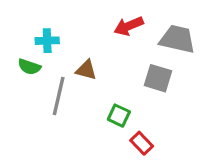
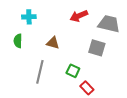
cyan cross: (47, 41) -> (29, 17), moved
green semicircle: (29, 67) -> (18, 41), turned 72
gray line: (59, 96) -> (40, 72), moved

